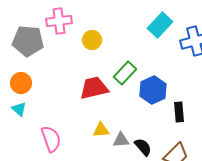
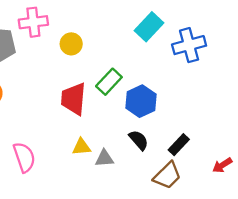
red trapezoid: (94, 88) -> (73, 99), turned -72
black rectangle: (179, 112) -> (179, 145), moved, turned 48
black semicircle: (143, 147) -> (139, 140), moved

